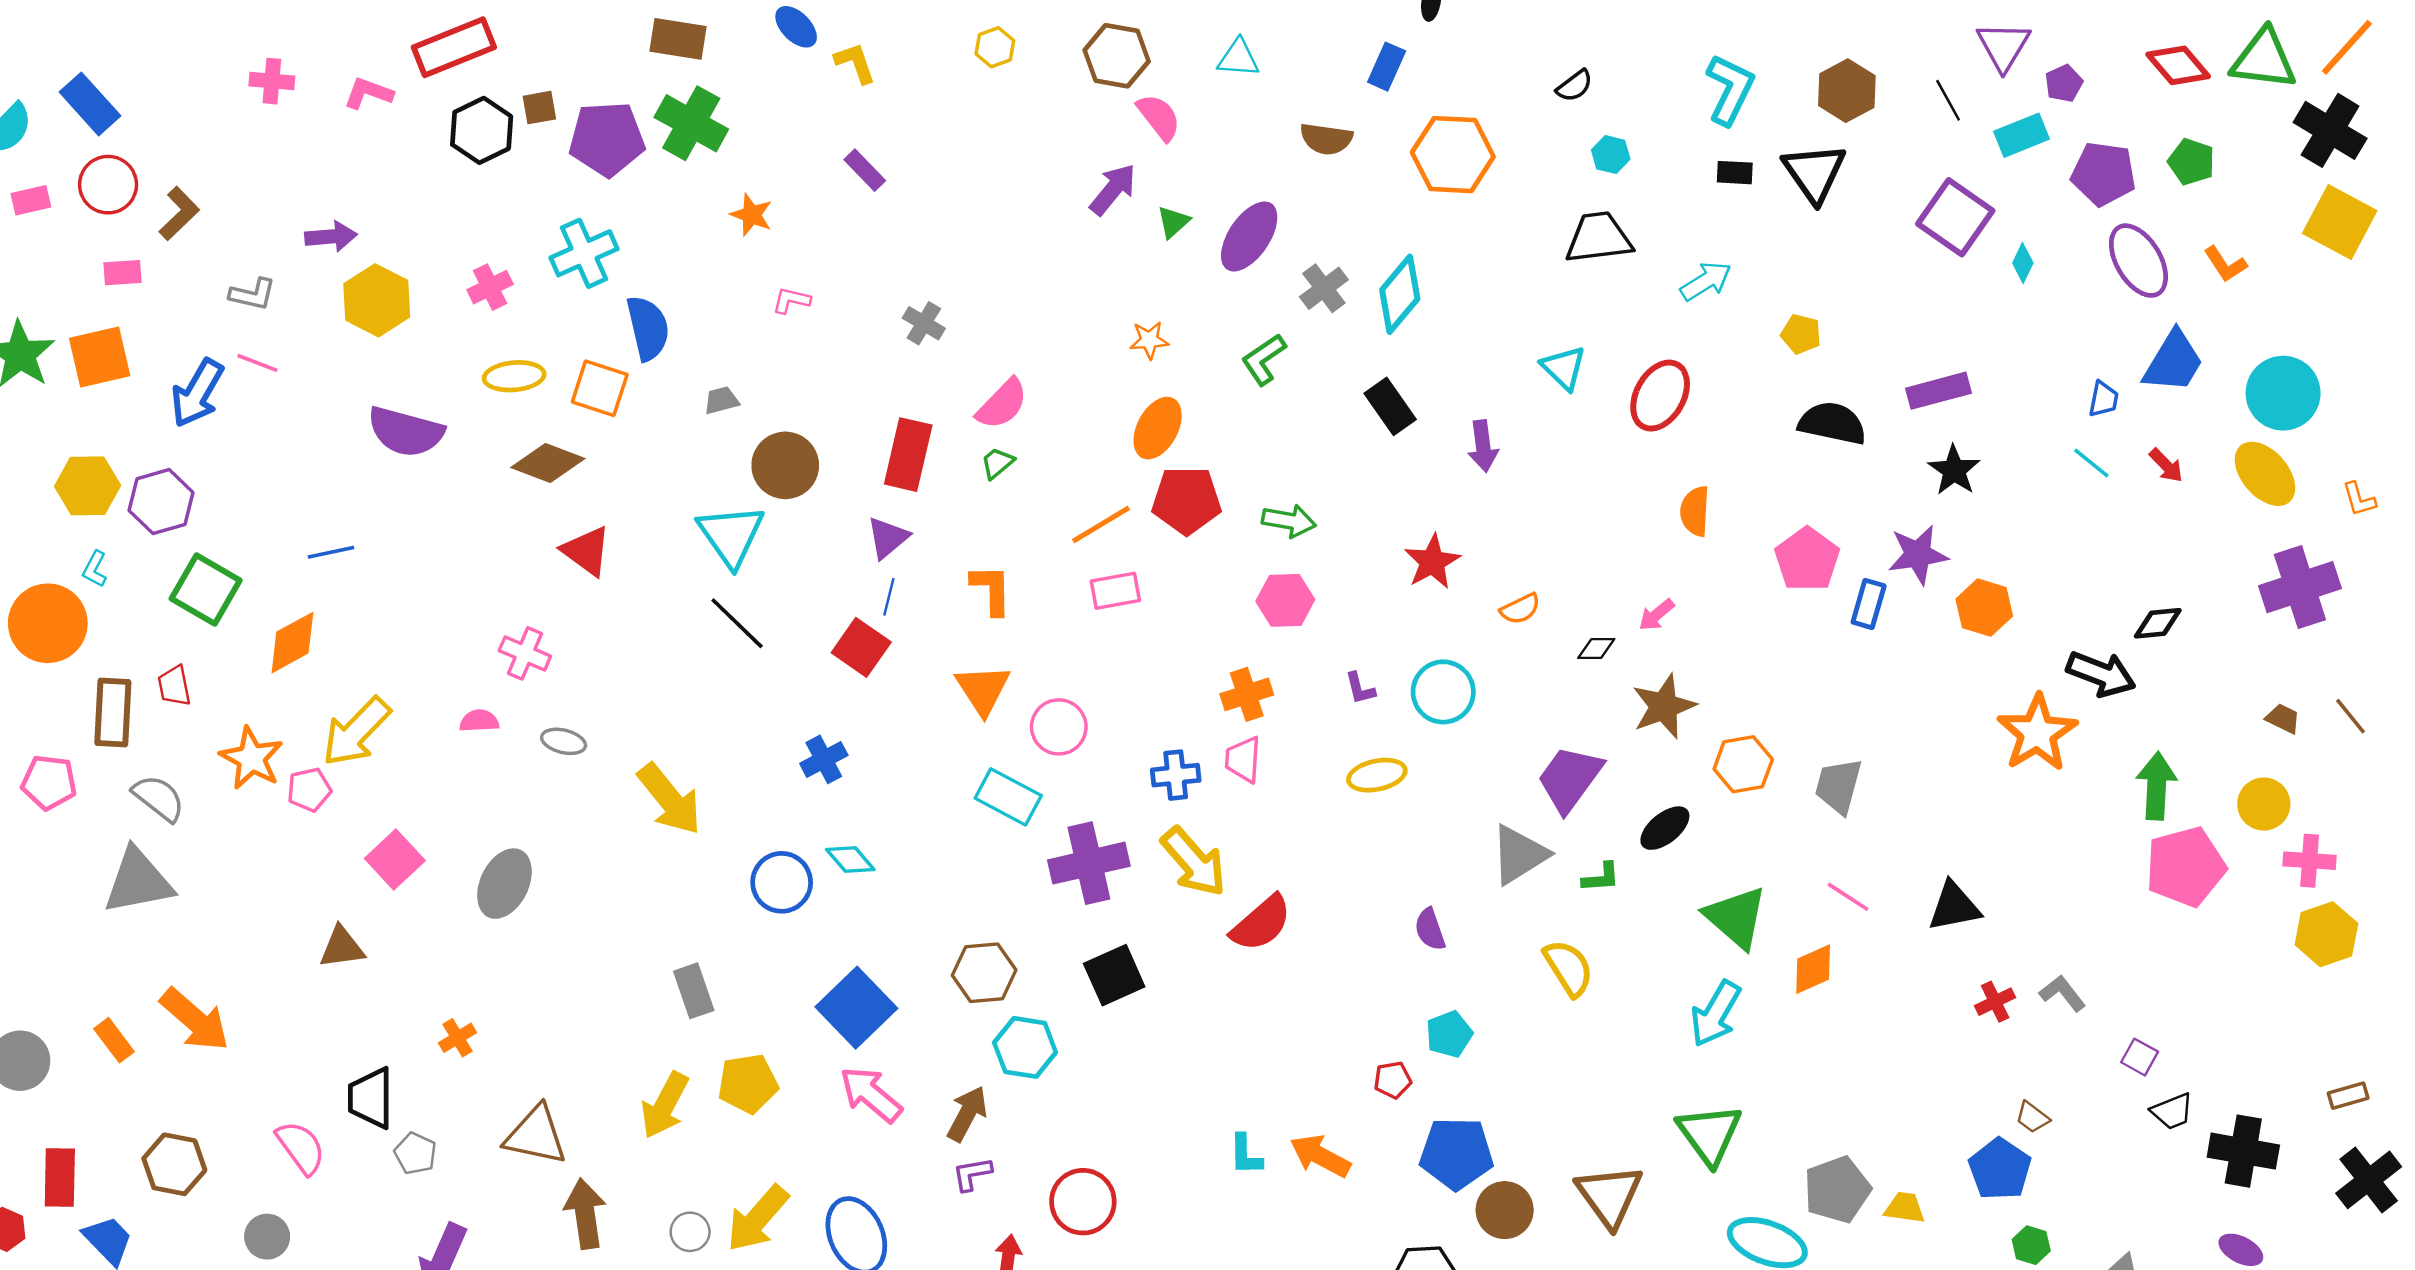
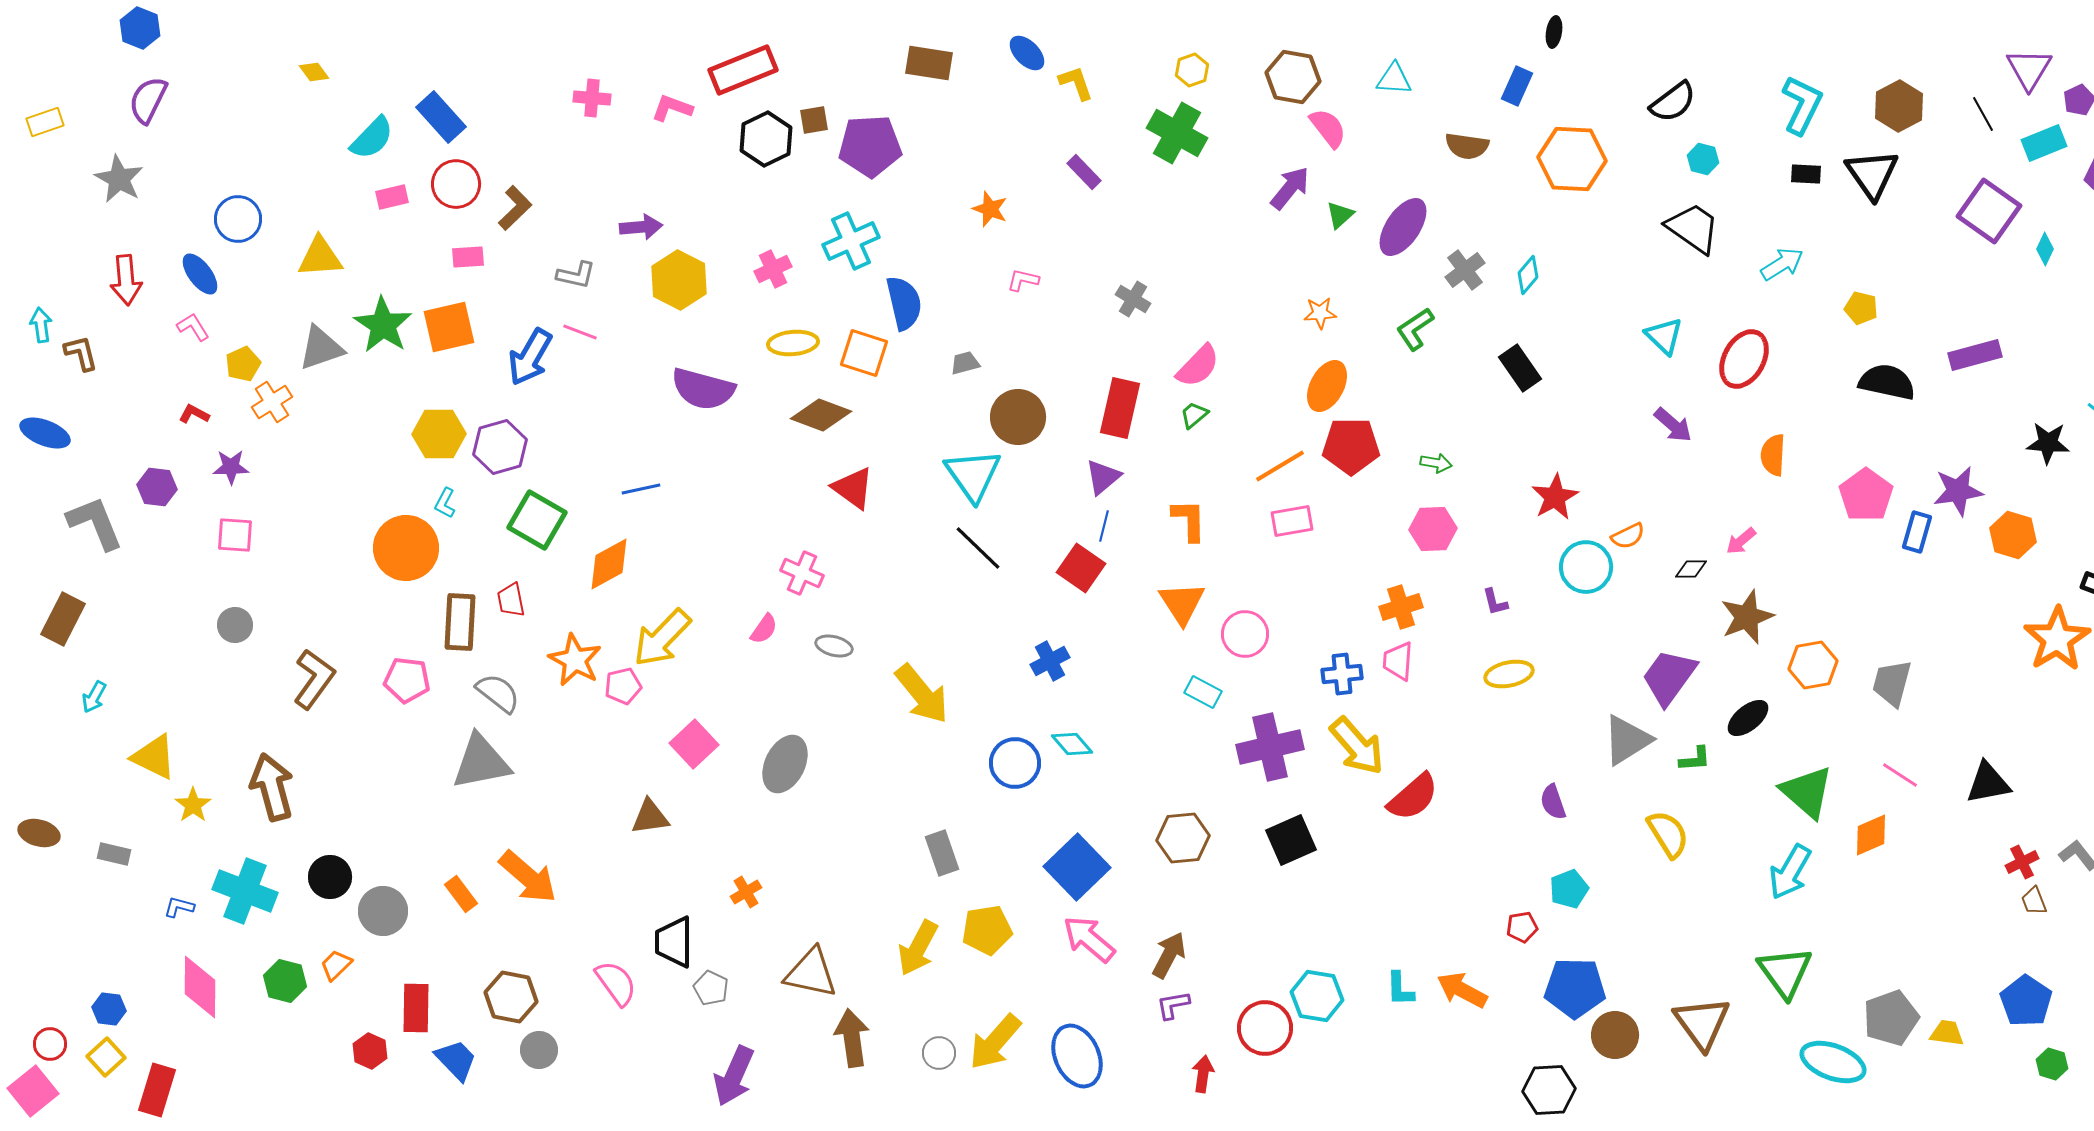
black semicircle: (1575, 86) -> (1673, 102), size x1.5
green cross: (691, 123) -> (1177, 133), moved
black trapezoid: (1599, 238) -> (1693, 228), turned 42
cyan diamond: (1400, 294) -> (1528, 275), size x0.6
purple arrow: (1483, 446) -> (1673, 425), moved, turned -42
black star: (1954, 470) -> (2048, 443), moved, turned -30
green arrow: (1289, 521) -> (1436, 463), size x0.7
cyan circle: (1443, 692) -> (1586, 567), moved
pink semicircle: (479, 721) -> (764, 629), turned 128
cyan rectangle: (1008, 797) -> (1203, 692), size x0.7
cyan hexagon: (1025, 1047) -> (1317, 996), moved
brown trapezoid: (2032, 1117) -> (2034, 901), moved, turned 32
gray circle: (267, 1237) -> (539, 1050), moved

